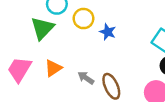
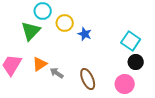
gray arrow: (86, 78) -> (57, 73), moved

